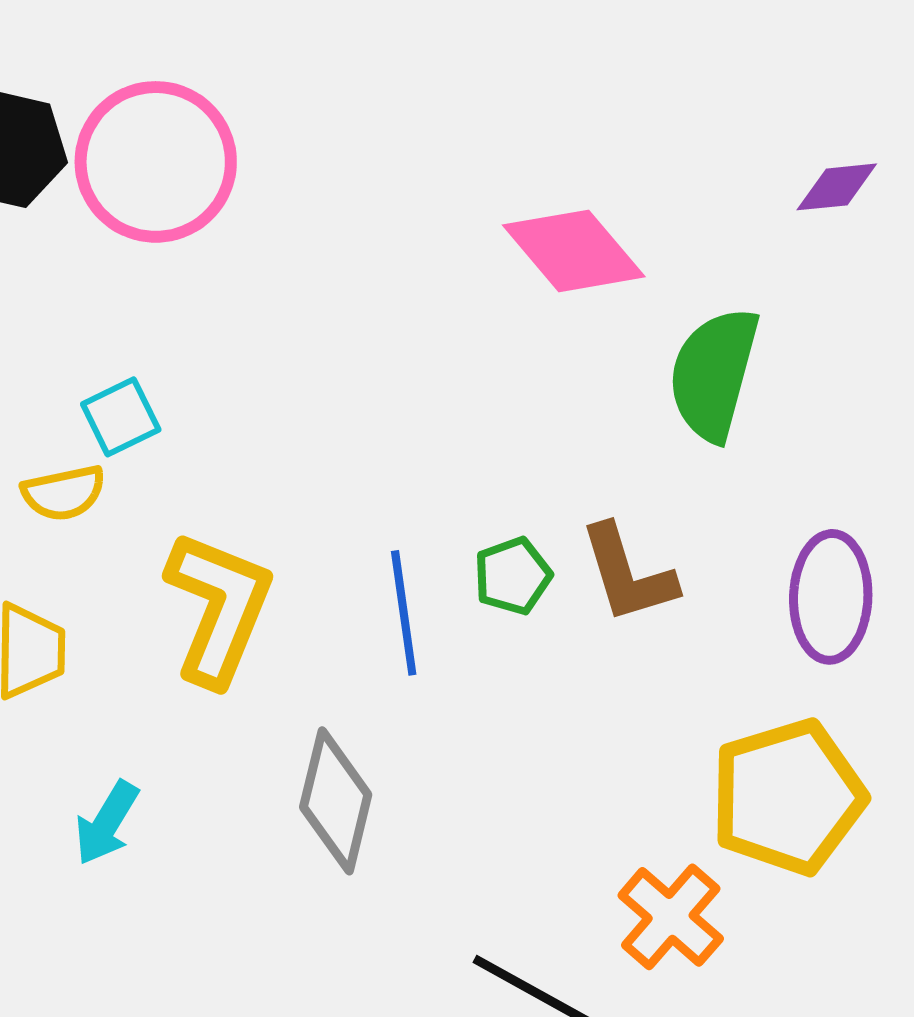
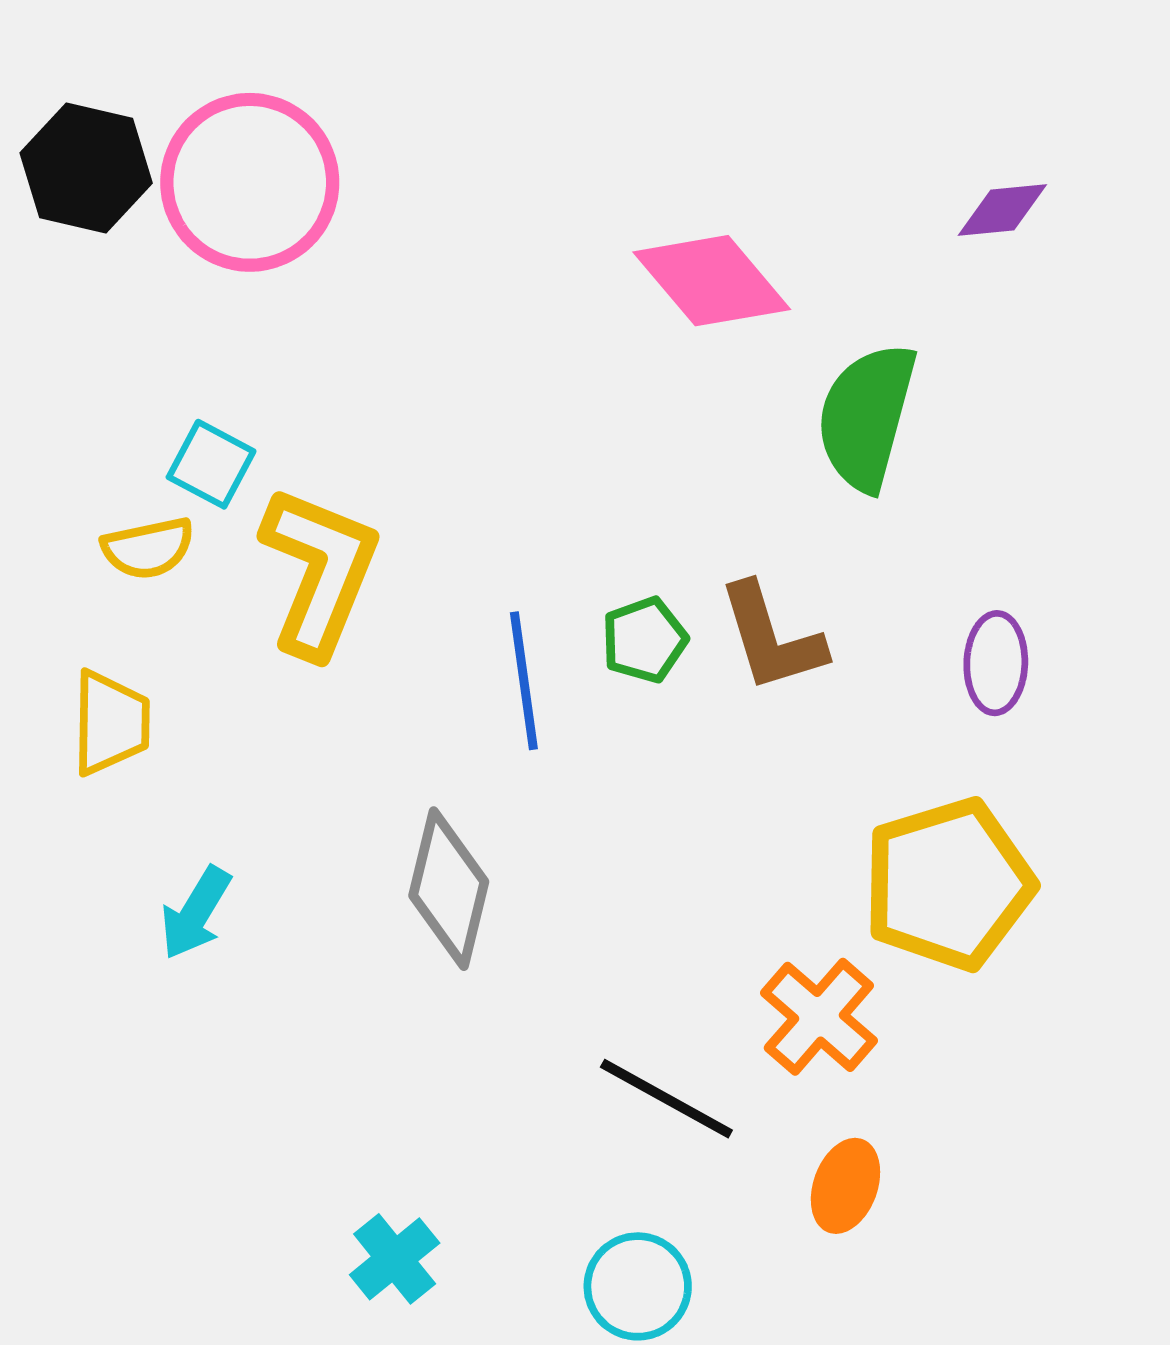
cyan square: (121, 417) -> (211, 464), turned -36
purple ellipse: (831, 597) -> (996, 663), size x0.7
yellow L-shape: (219, 608) -> (319, 571), moved

